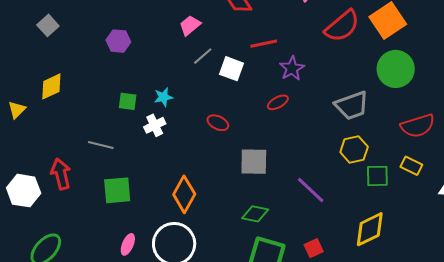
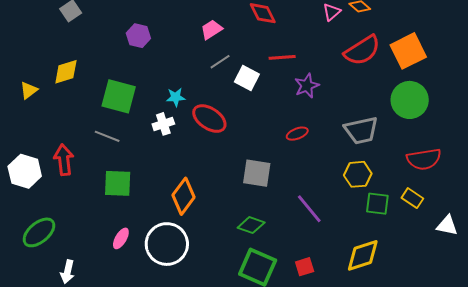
green square: (128, 101) -> (119, 96), moved, size x1.8
red ellipse: (278, 102) -> (297, 134), moved
red ellipse: (218, 123) -> (209, 119), moved, size x1.6

